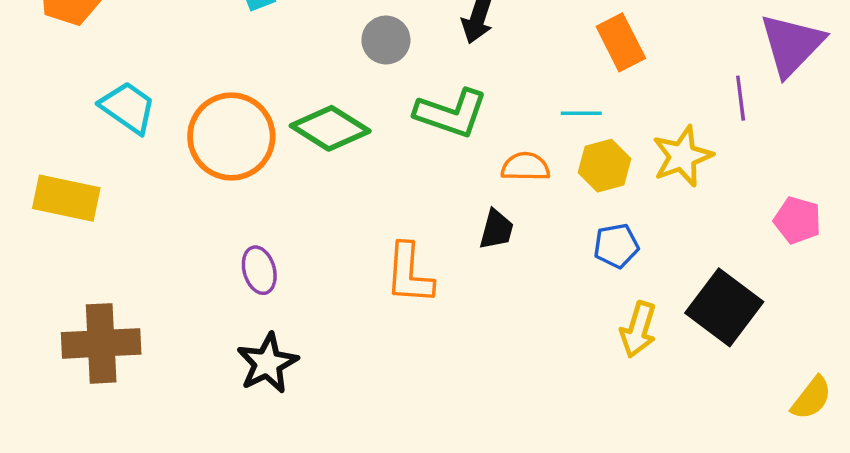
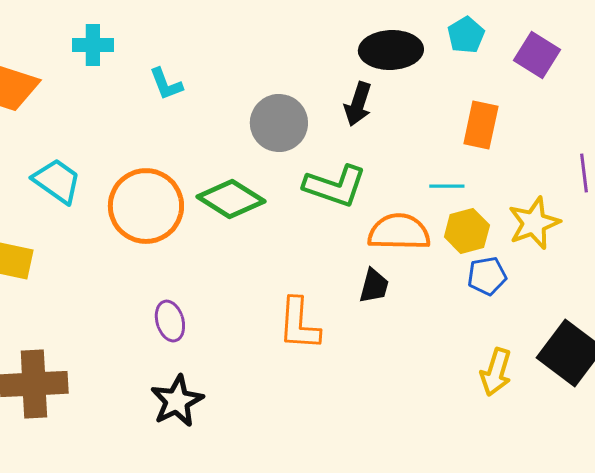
gray circle: (386, 40) -> (279, 123), size x1.4
orange rectangle: (621, 42) -> (481, 125), turned 39
orange semicircle: (525, 167) -> (399, 232), size x1.5
blue pentagon: (616, 246) -> (487, 276), moved

